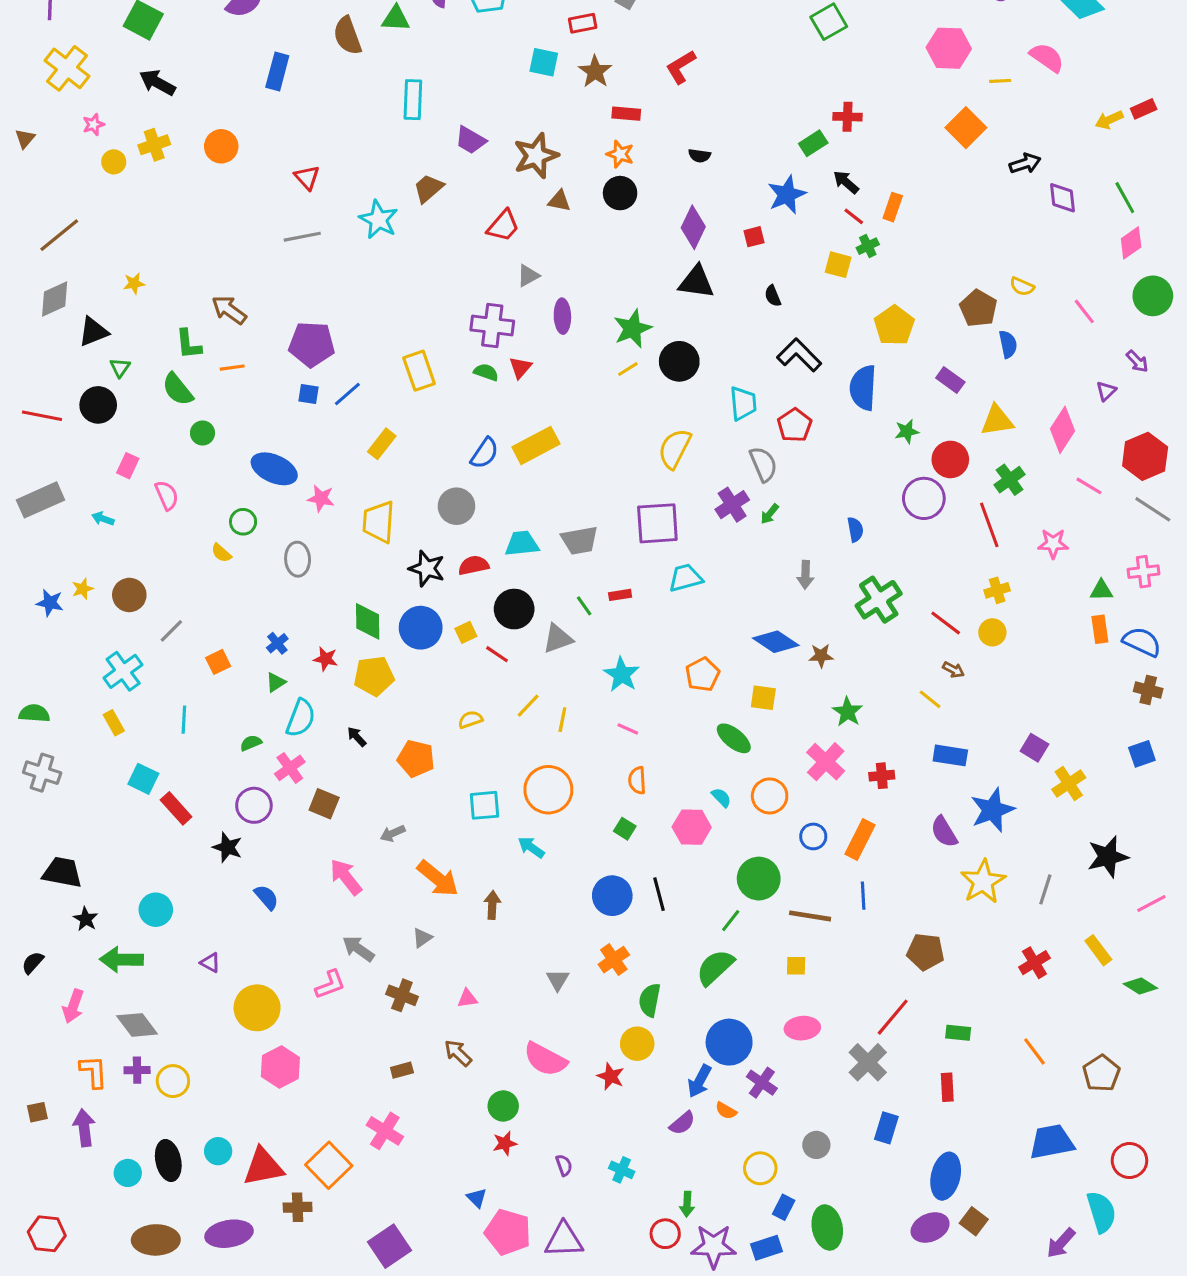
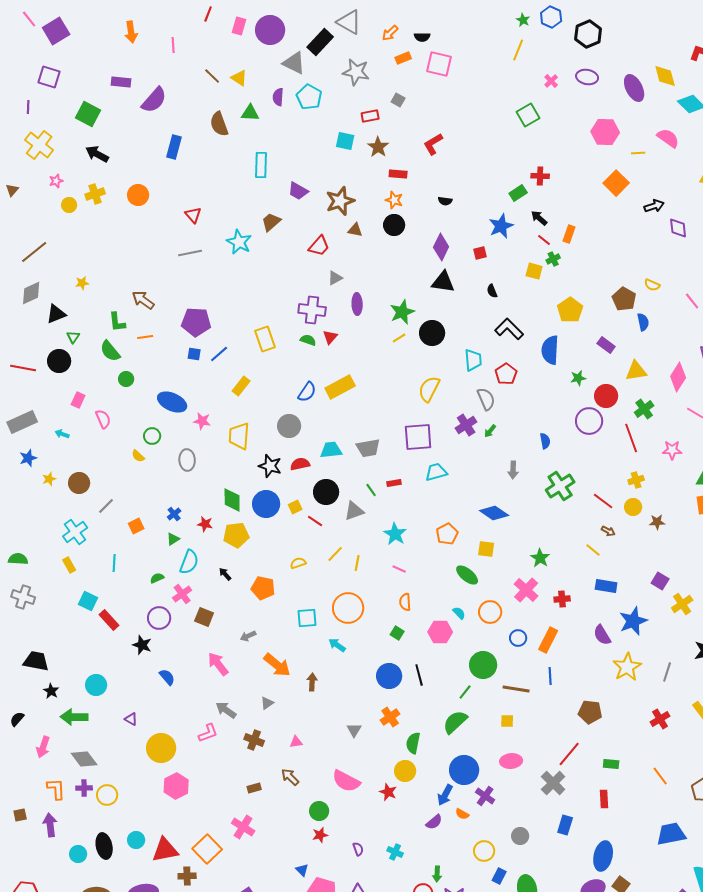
blue star: (50, 603) -> (28, 458), moved, turned -30
brown star: (821, 656) -> (657, 522), moved

